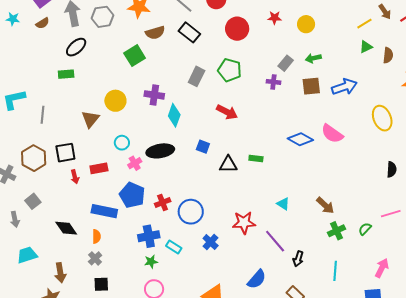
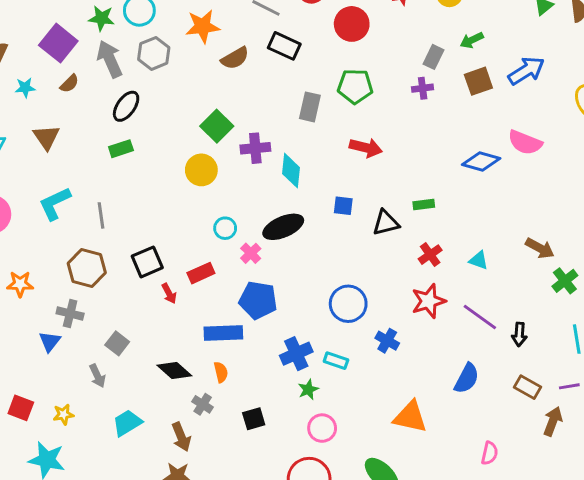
green square: (135, 56) -> (217, 126), moved
brown triangle: (90, 119) -> (46, 137), moved
brown hexagon: (34, 158) -> (87, 268), moved
red cross: (163, 203) -> (430, 255), moved
gray cross: (95, 258) -> (203, 404), moved
black square: (101, 284) -> (254, 419), moved

